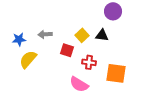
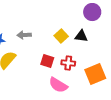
red square: (67, 50) -> (47, 61), moved
orange square: (116, 73) -> (95, 74), turned -30

